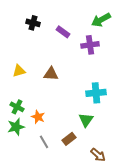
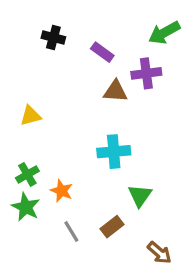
brown triangle: (51, 74) -> (115, 91), moved
cyan cross: (96, 93) -> (114, 152), moved
green cross: (17, 107) -> (27, 174), turned 32
green star: (16, 127) -> (26, 207), turned -30

